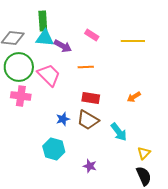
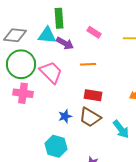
green rectangle: (43, 21) -> (59, 18), moved

